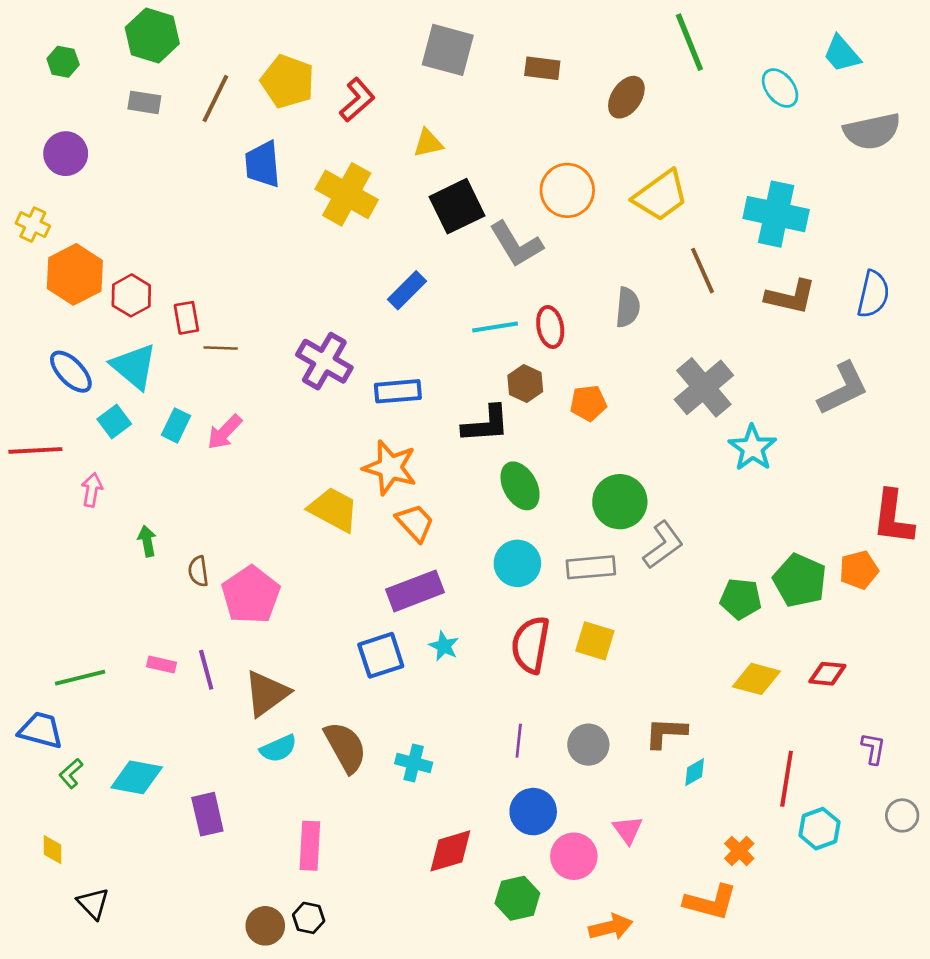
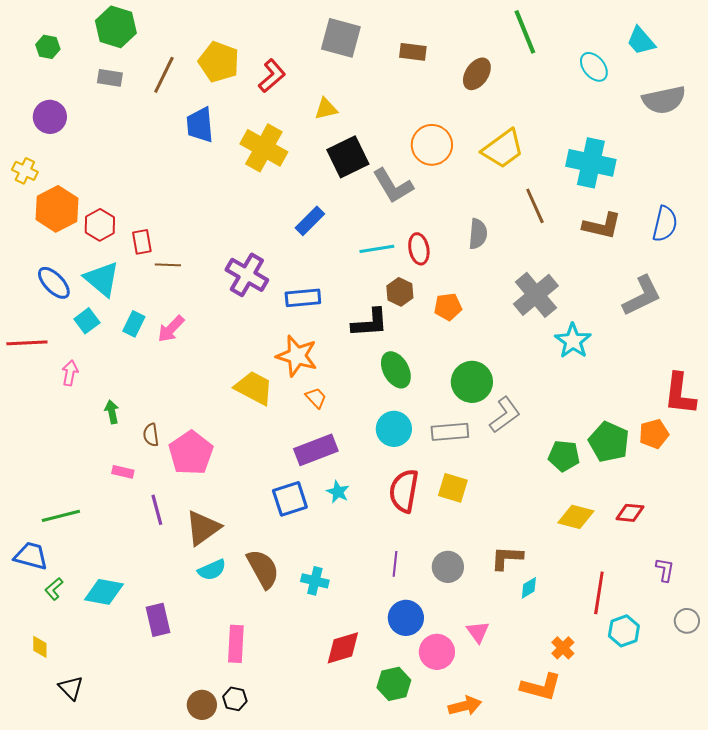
orange trapezoid: (415, 523) -> (316, 398), size x0.7
pink rectangle: (162, 664) -> (123, 472), moved

